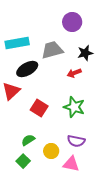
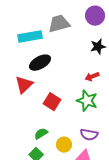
purple circle: (72, 22) -> (95, 16), moved
gray trapezoid: (52, 50) -> (59, 24), moved
red arrow: (74, 73) -> (92, 77), moved

